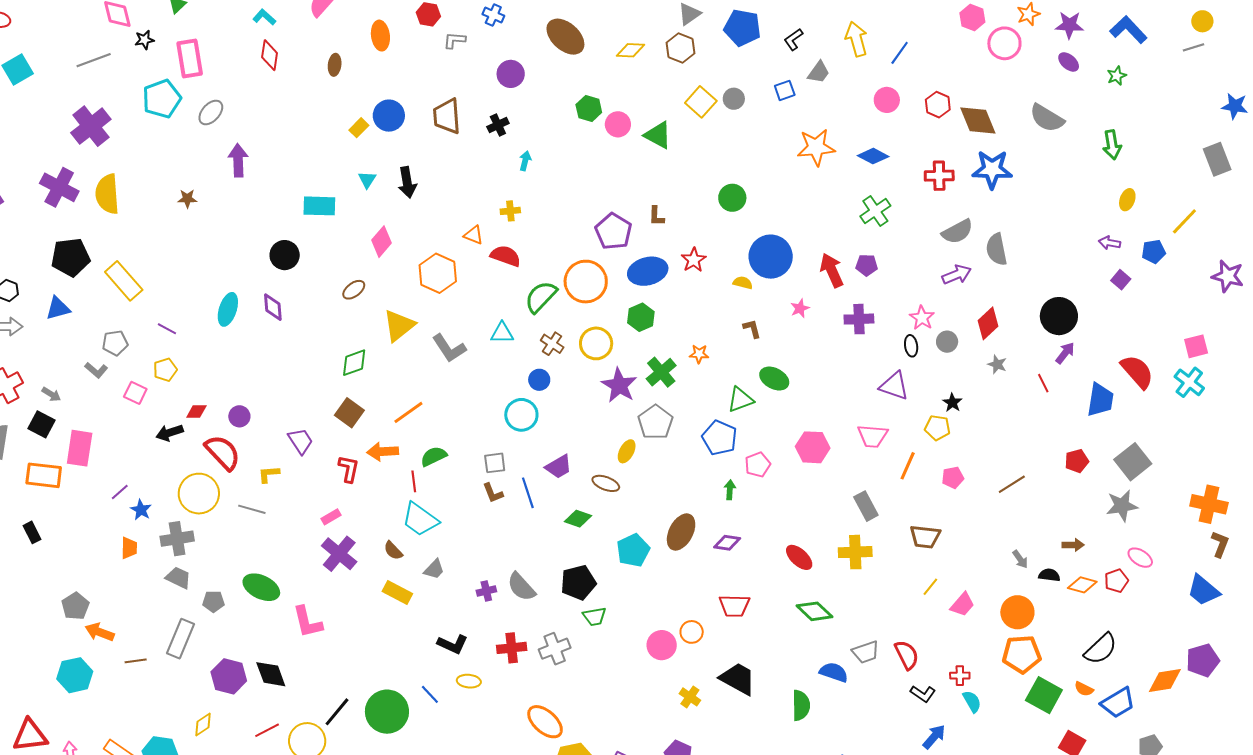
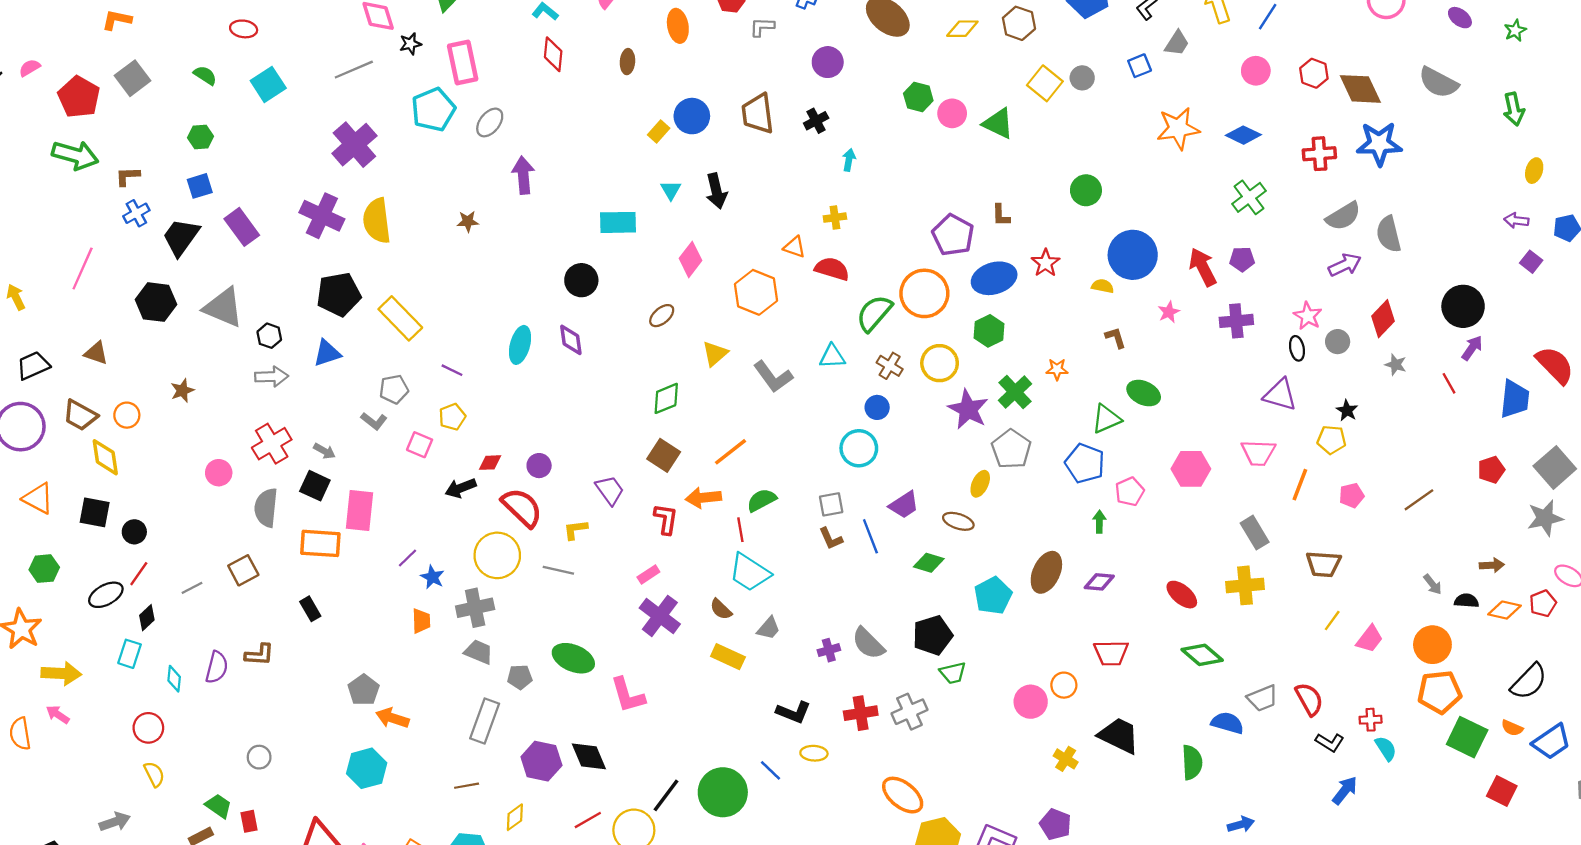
yellow triangle: (399, 325) -> (715, 354), size x0.7
brown line: (136, 661) -> (467, 786), moved

